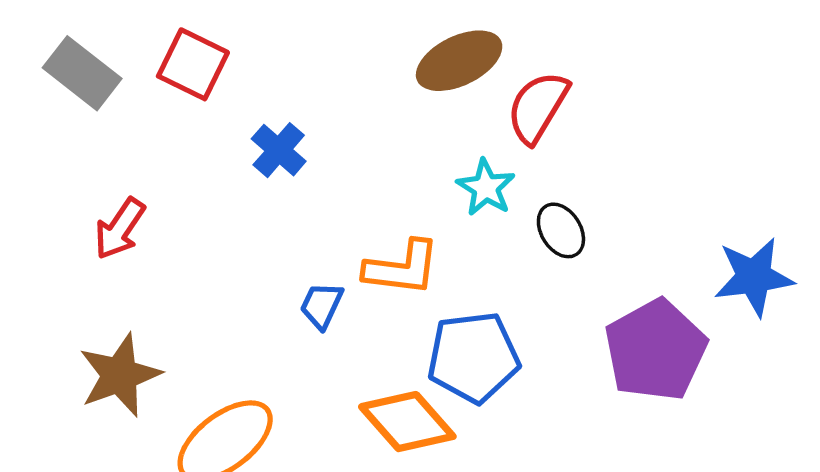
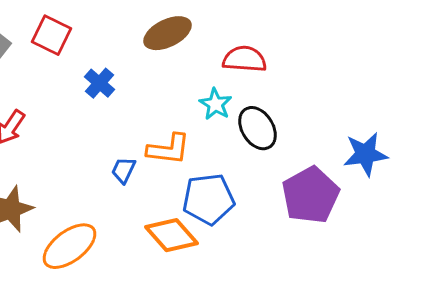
brown ellipse: (459, 61) -> (168, 33), moved
red semicircle: (538, 107) -> (244, 59), turned 63
black ellipse: (561, 230) -> (258, 128), size x1.4

